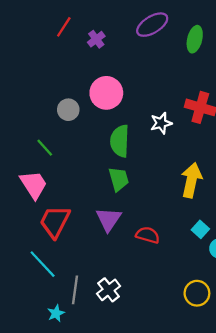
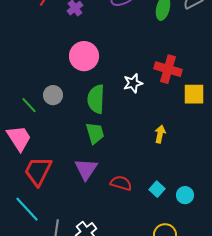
gray circle: (68, 110) -> (53, 95), moved
yellow arrow: (191, 180) -> (160, 134), size x0.6
cyan square: (200, 229) -> (157, 189), moved

